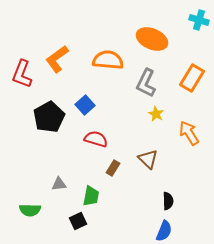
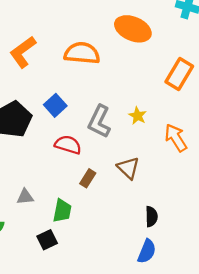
gray L-shape: (146, 83) -> (99, 122), moved

